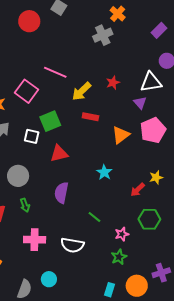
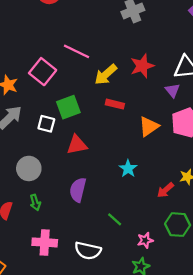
red star: (113, 83) -> (142, 66), size x1.5

